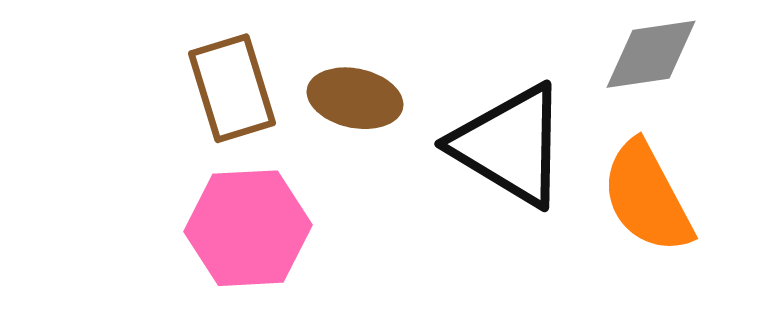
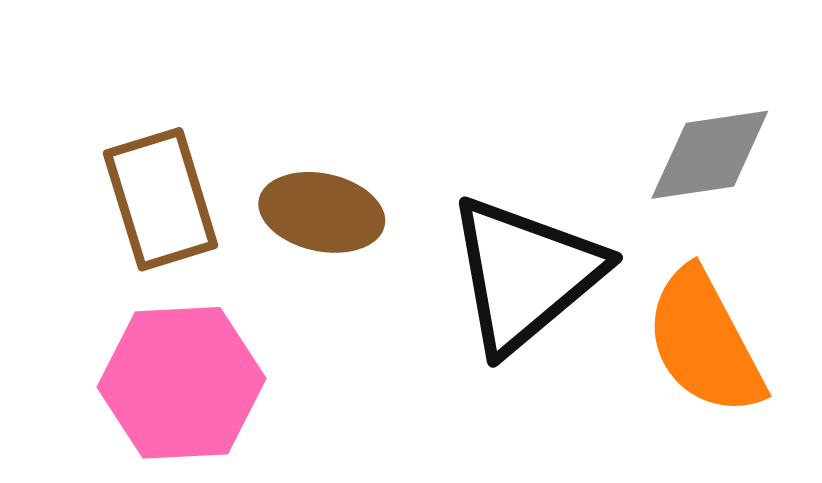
black triangle: (510, 145) -> (525, 274), turned 49

